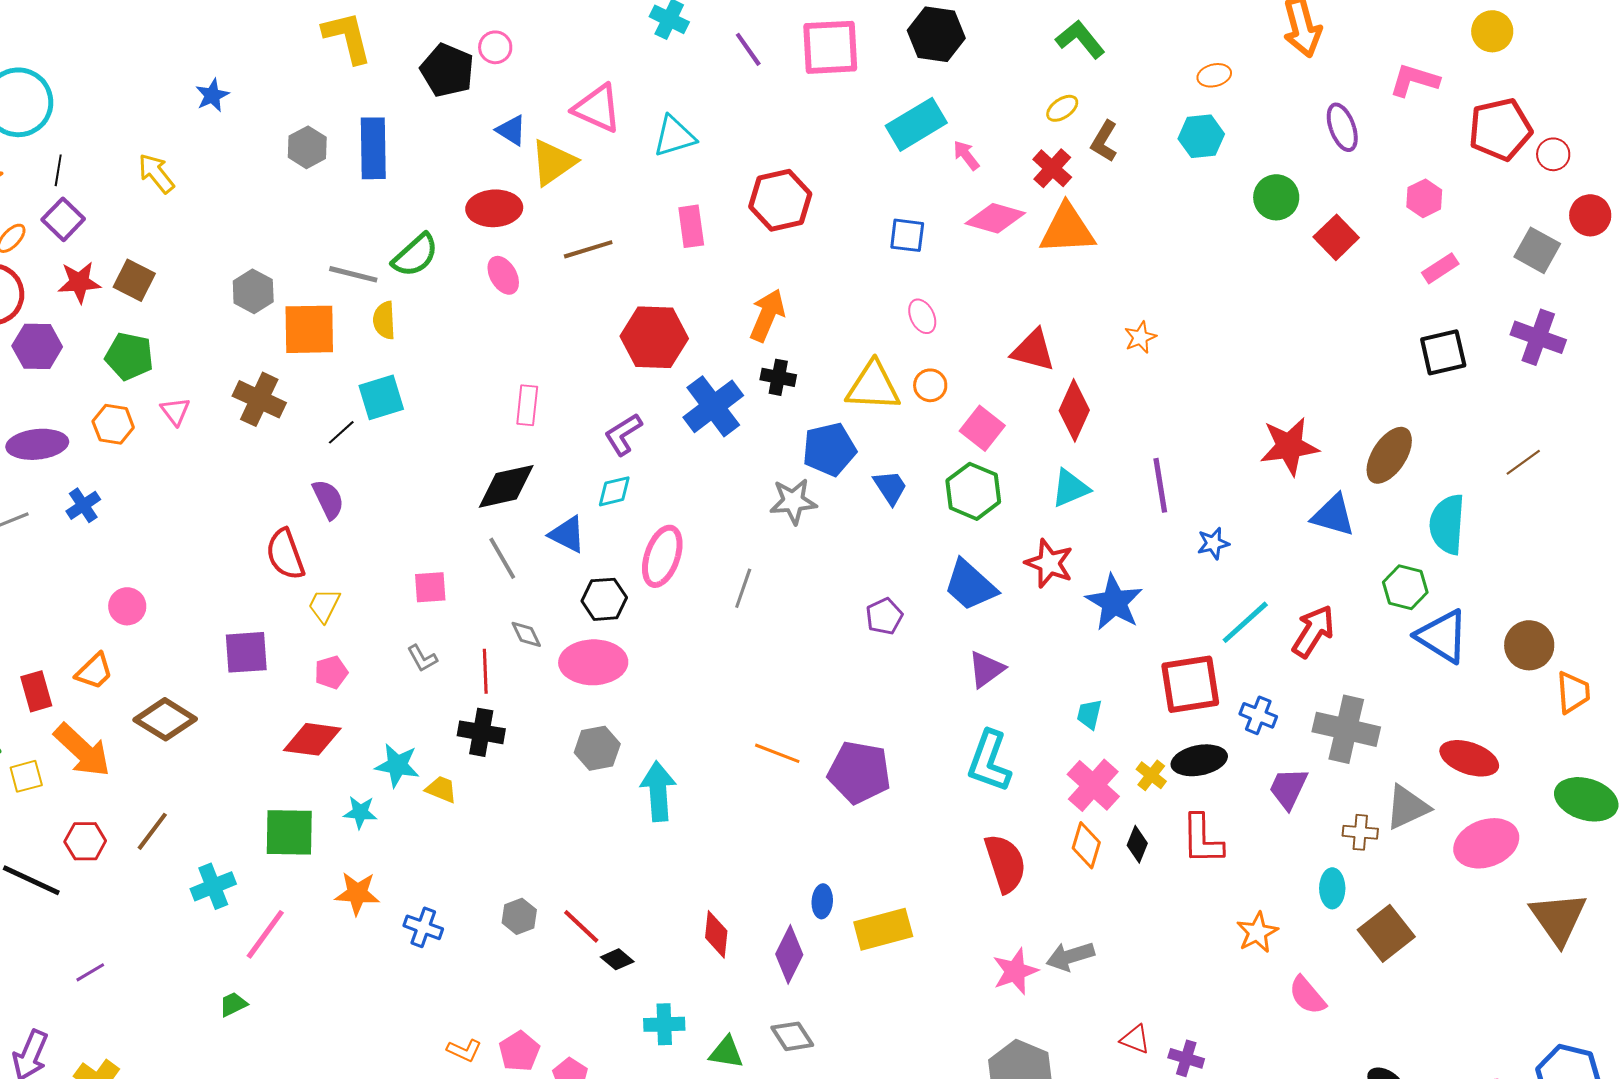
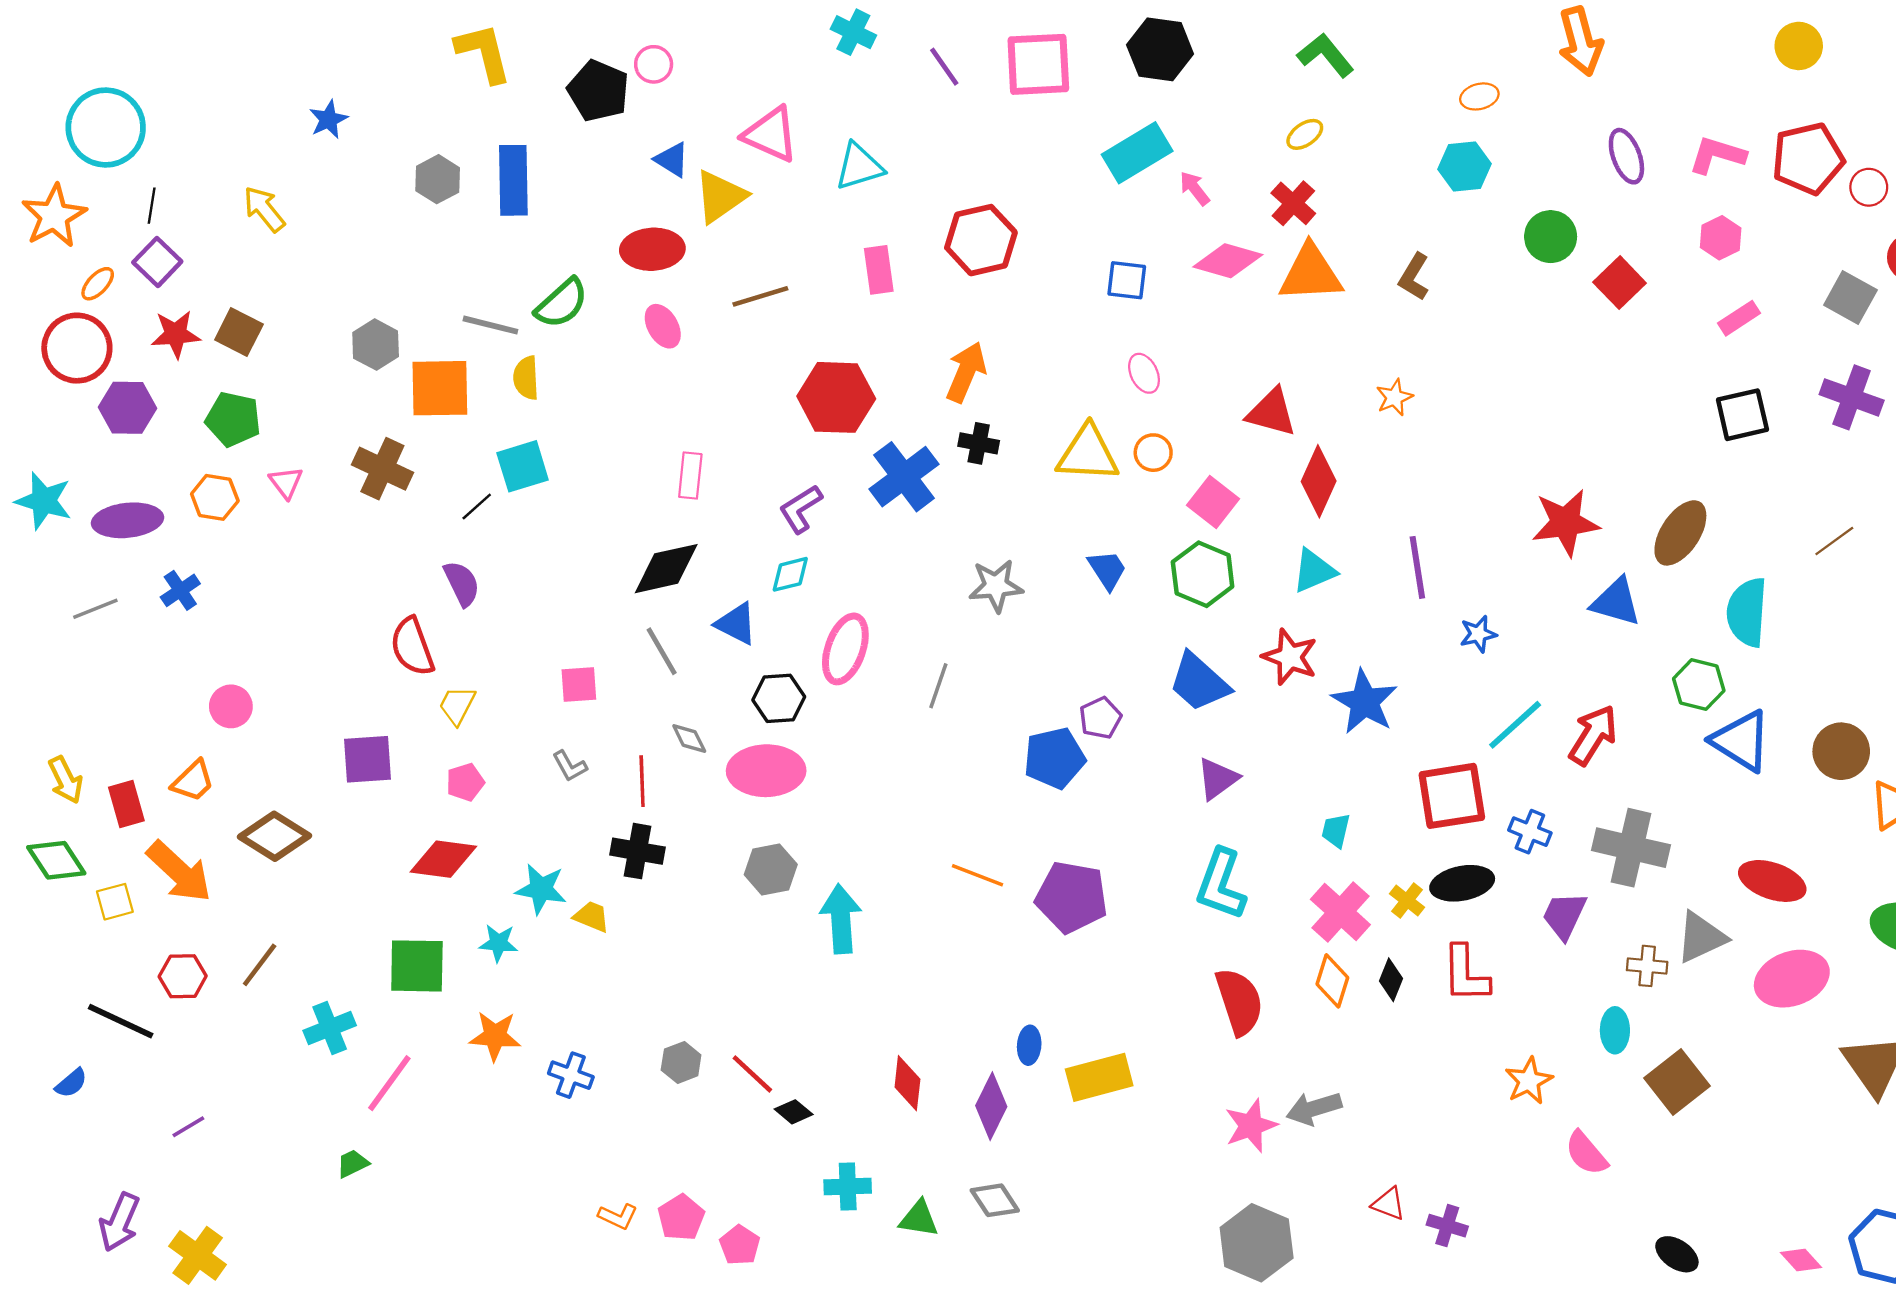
pink L-shape: (1414, 80) -> (1717, 155), moved
brown L-shape: (1104, 141) -> (1414, 277), moved
blue pentagon: (829, 449) -> (1054, 758), moved

